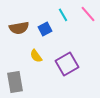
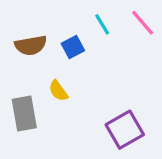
purple square: (67, 64) -> (125, 130), moved
gray rectangle: (15, 82) -> (24, 113), moved

